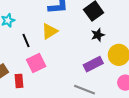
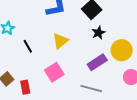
yellow triangle: (50, 31) -> (60, 41), moved
pink square: (36, 63) -> (54, 72), moved

